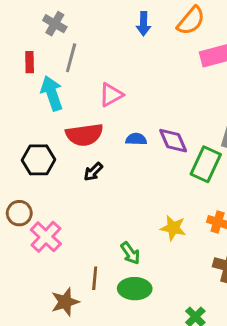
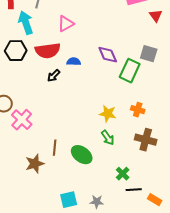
blue semicircle: (136, 139) -> (74, 62), moved
black hexagon: (38, 160) -> (16, 51), moved
green arrow: (130, 253) -> (108, 138), moved
green ellipse: (135, 289) -> (82, 155), turned 35

